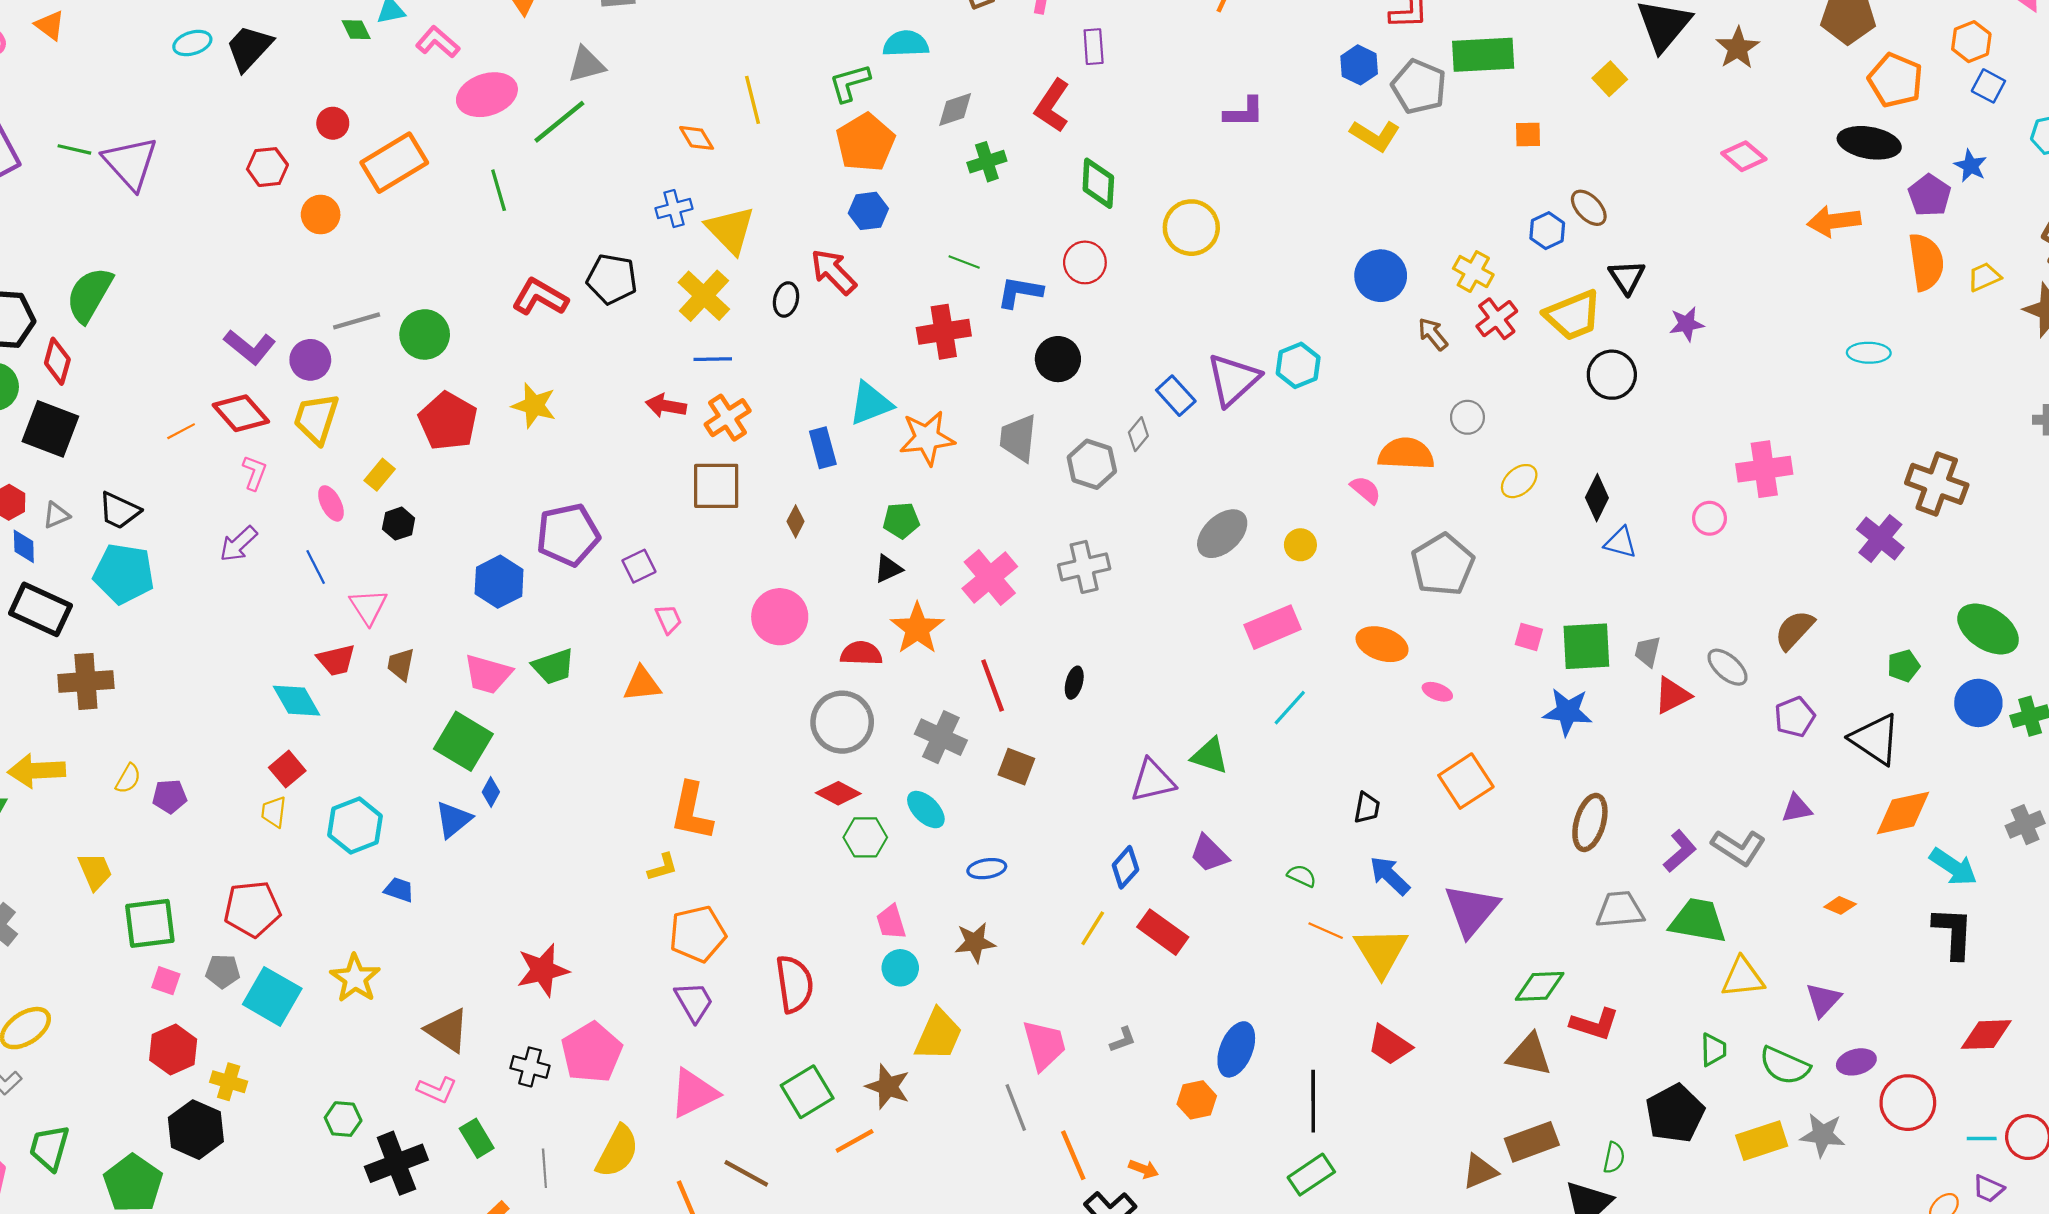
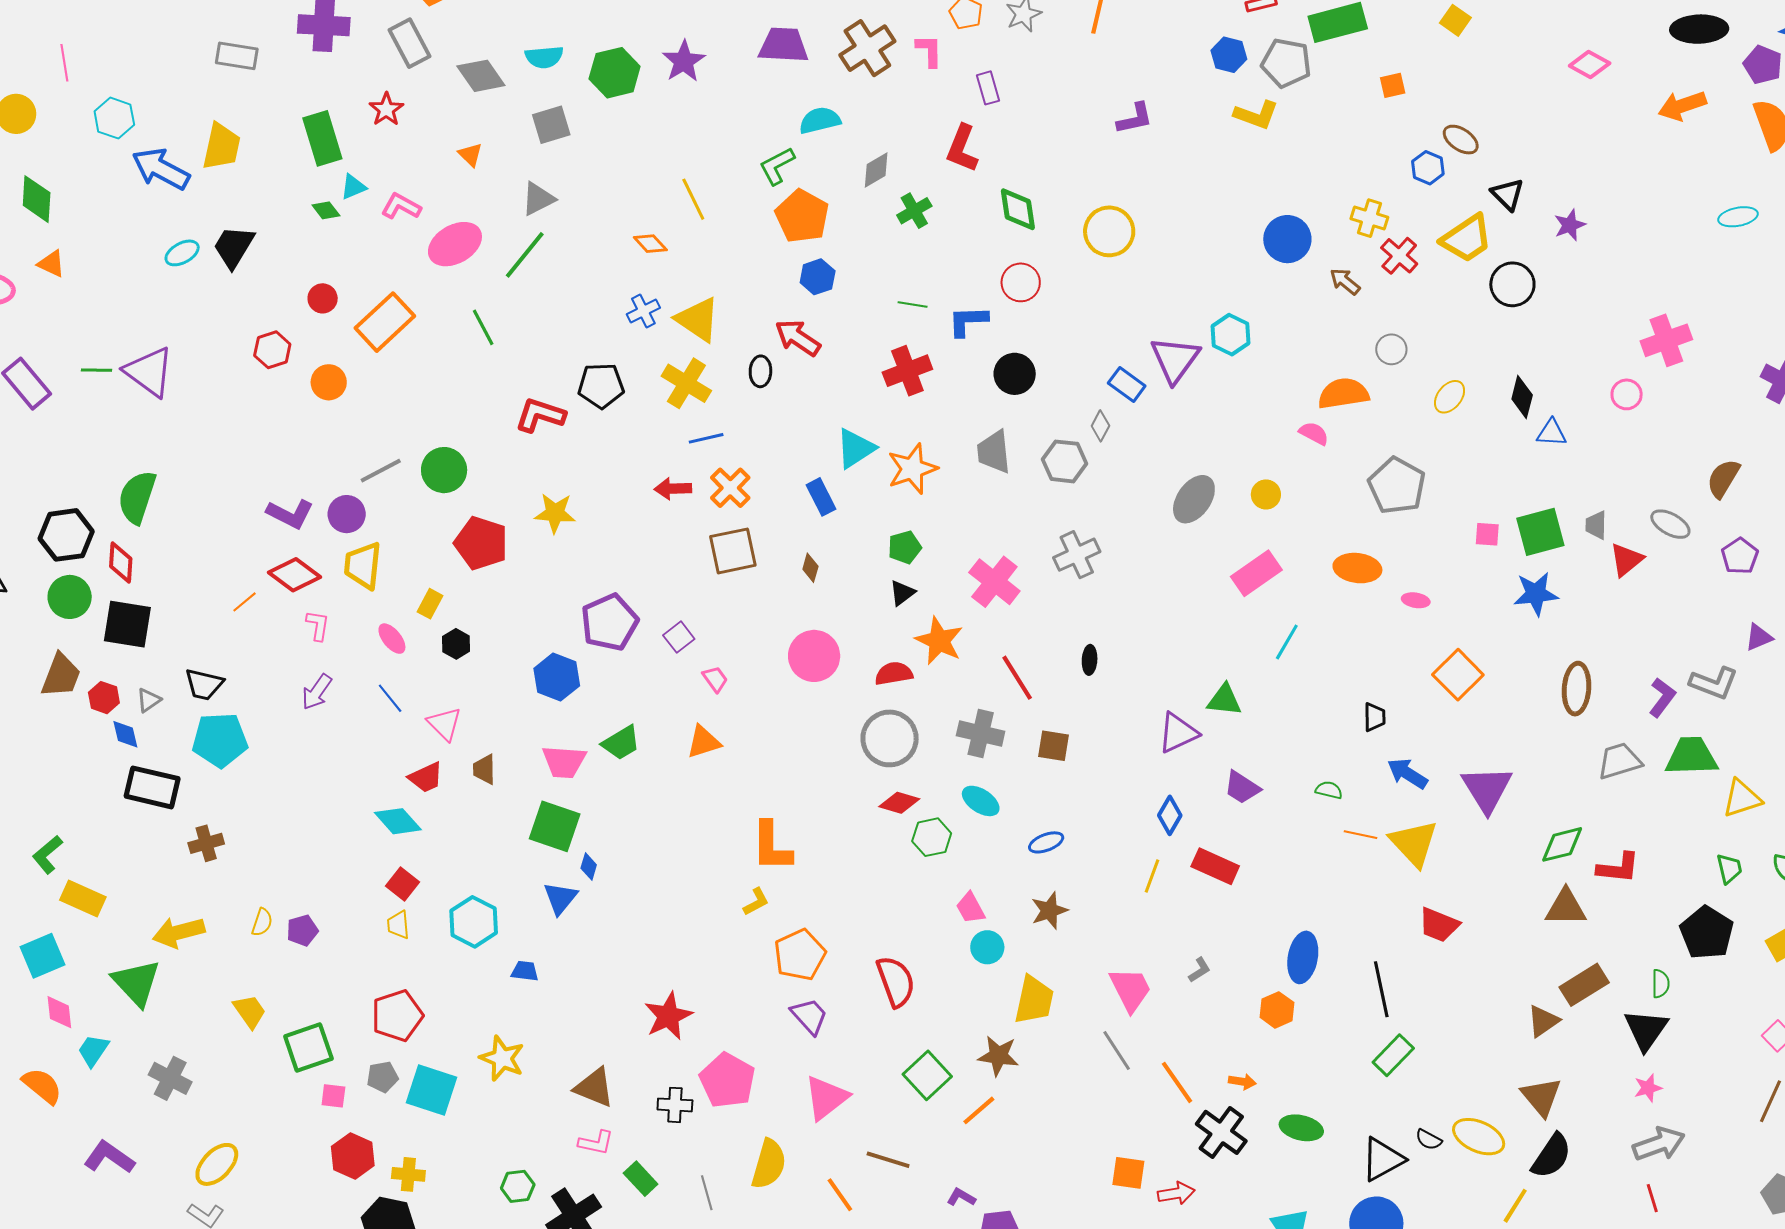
brown cross: (86, 681) -> (206, 843), size x0.7

